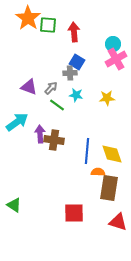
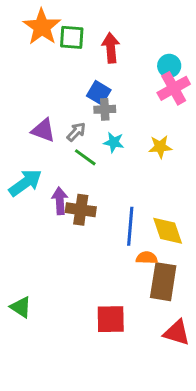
blue square: (77, 62) -> (99, 93), moved

